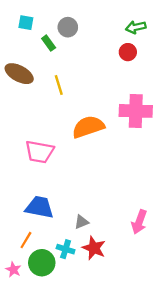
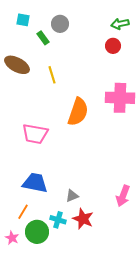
orange semicircle: (88, 127) -> (78, 112), turned 128

